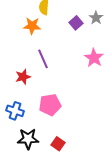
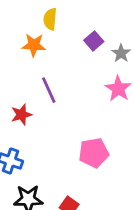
gray star: (96, 18) -> (121, 53), moved
pink pentagon: (50, 105) -> (94, 153), moved

